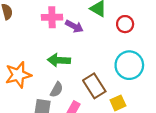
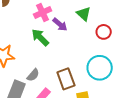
pink cross: (52, 17) -> (43, 12), turned -36
green arrow: (59, 60) -> (40, 37), moved, turned 30

